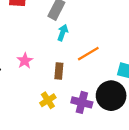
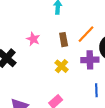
orange line: (88, 54) -> (86, 34), moved

